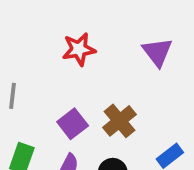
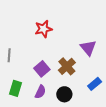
purple triangle: (157, 52) -> (88, 48), moved

